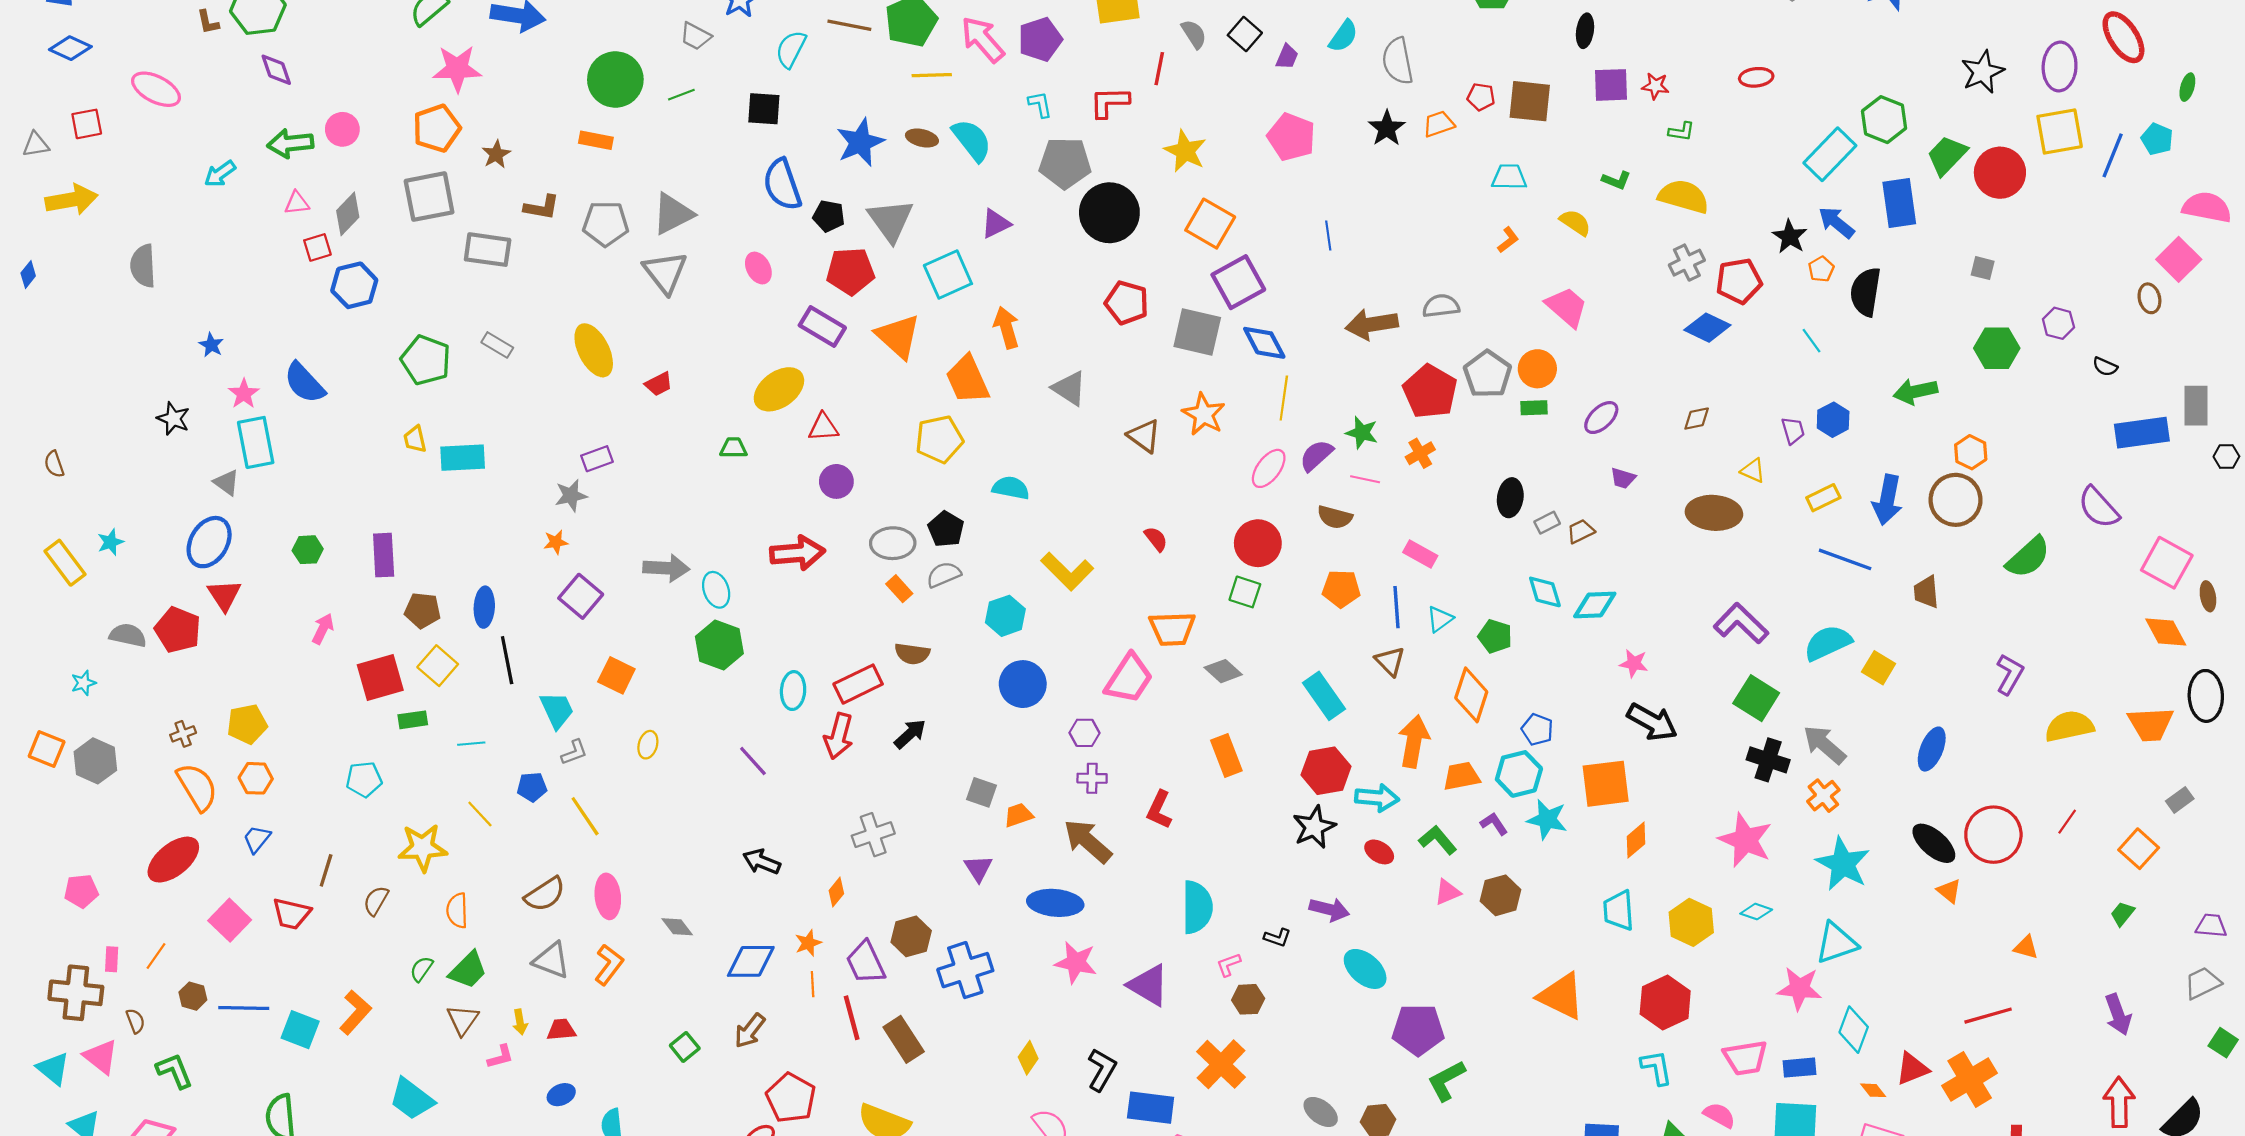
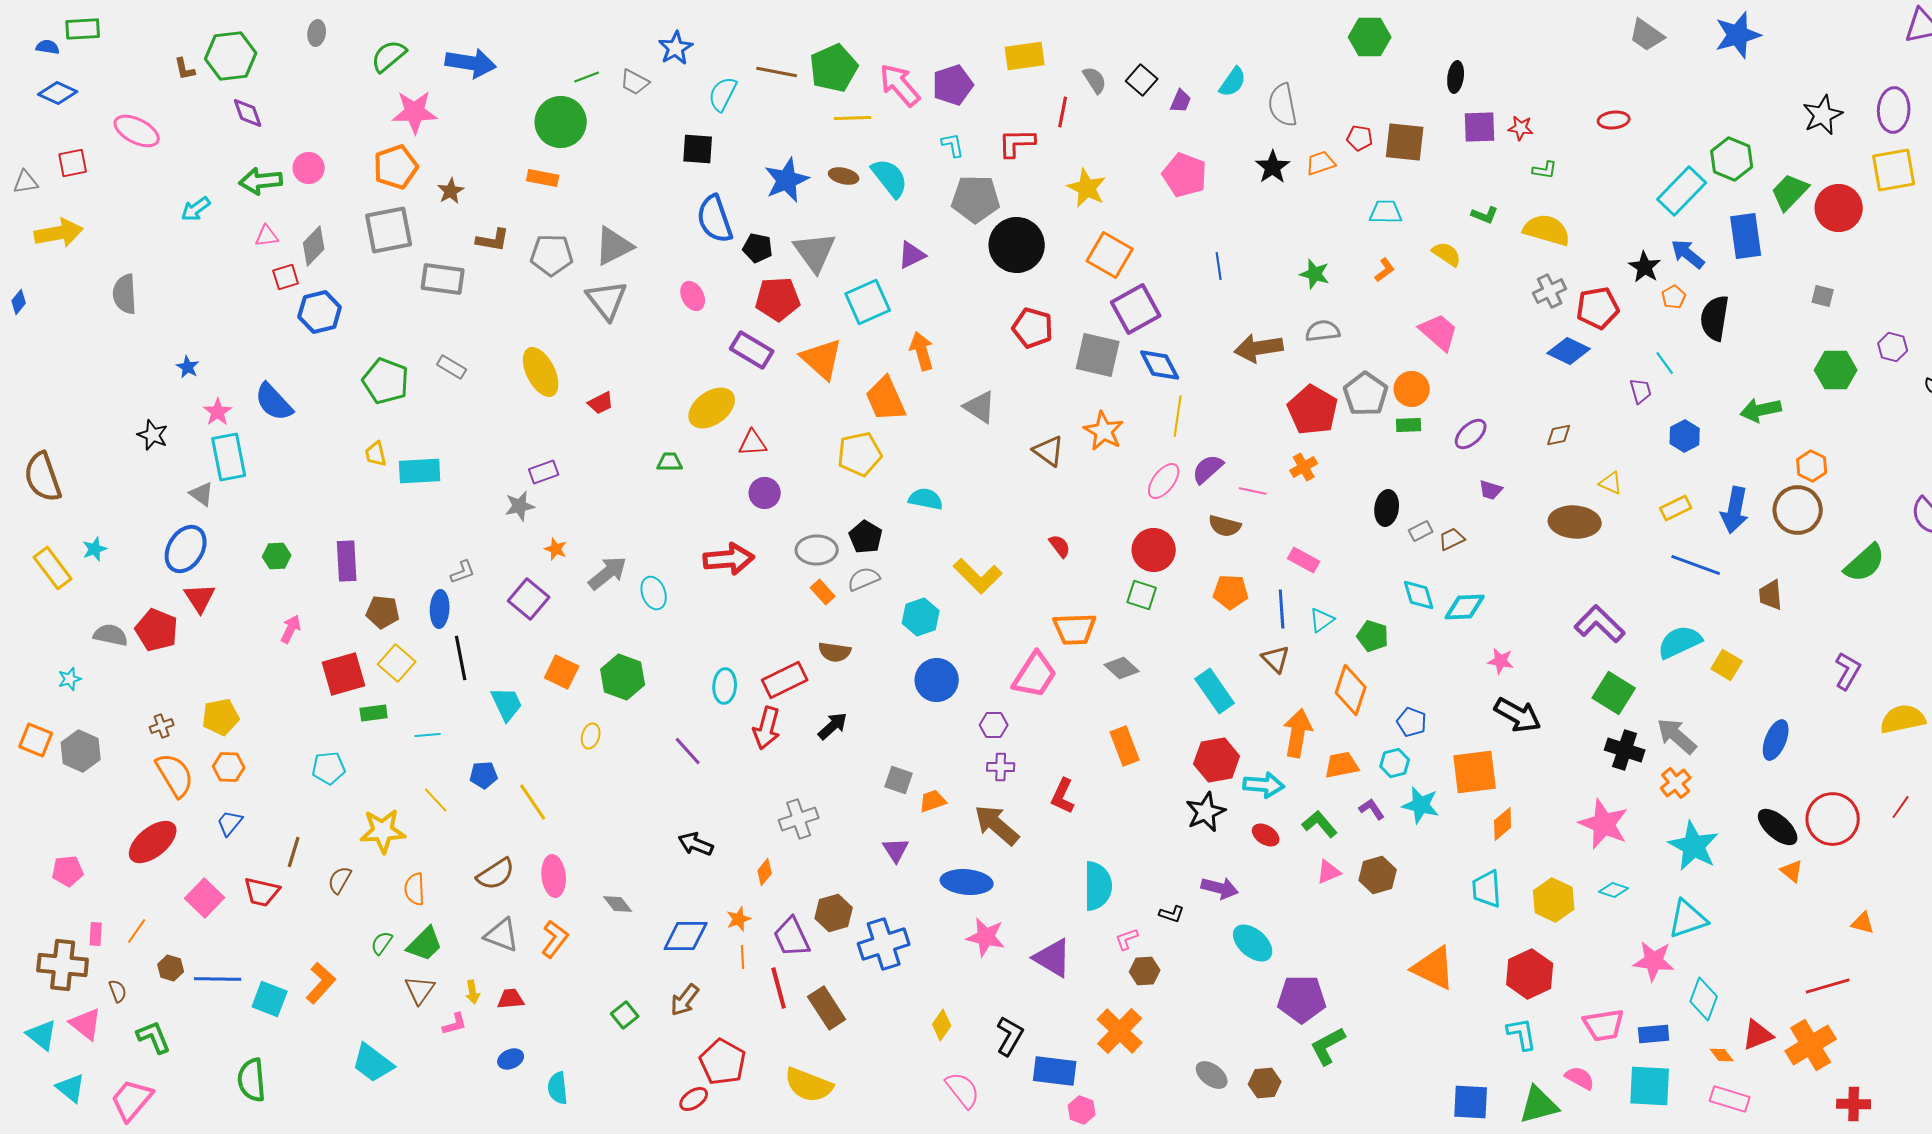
green line: (681, 95) -> (587, 77), moved
purple trapezoid: (1793, 431) -> (1641, 391), moved
green star: (1362, 433) -> (1315, 274), moved
brown semicircle: (54, 464) -> (43, 477), size x2.0
orange star: (556, 542) -> (556, 549), moved, turned 30
gray arrow: (666, 568) -> (608, 573), turned -42
green hexagon: (719, 645) -> (623, 677), moved
gray L-shape: (574, 752) -> (463, 572), moved
cyan hexagon: (1519, 774) -> (1395, 763), size x0.7

